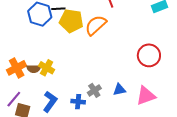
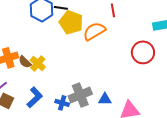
red circle: (149, 55) -> (143, 52), moved
brown semicircle: (34, 69) -> (25, 62), turned 32
gray cross: (94, 90) -> (80, 95), size x1.6

